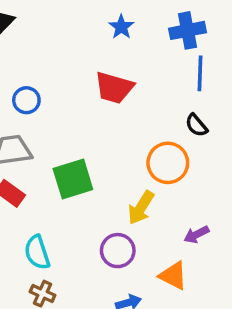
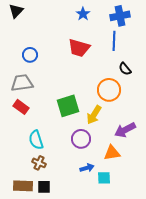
blue line: (200, 73) -> (114, 41), moved
green square: (73, 179) -> (68, 106), moved
purple arrow: (196, 234) -> (125, 130), size x1.5
orange triangle: (173, 276) -> (112, 153), turned -36

